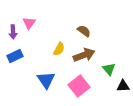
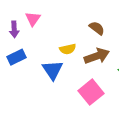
yellow semicircle: (59, 49) -> (68, 49), turned 48
blue triangle: (46, 80) -> (53, 70), moved

